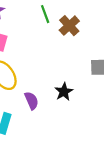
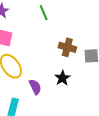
brown cross: (69, 26) -> (67, 47), moved, turned -30

